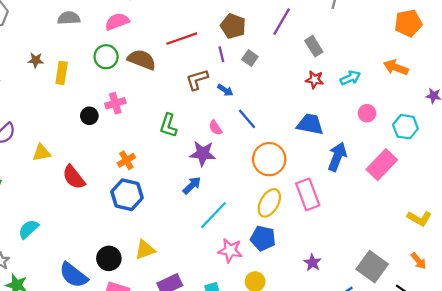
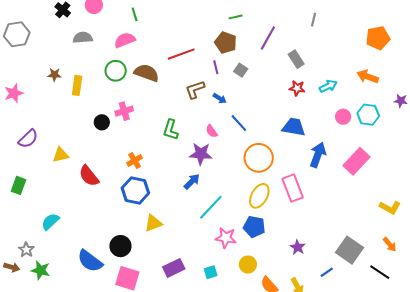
cyan hexagon: (405, 127) -> (368, 115), moved
yellow triangle: (145, 250) -> (153, 223), moved

